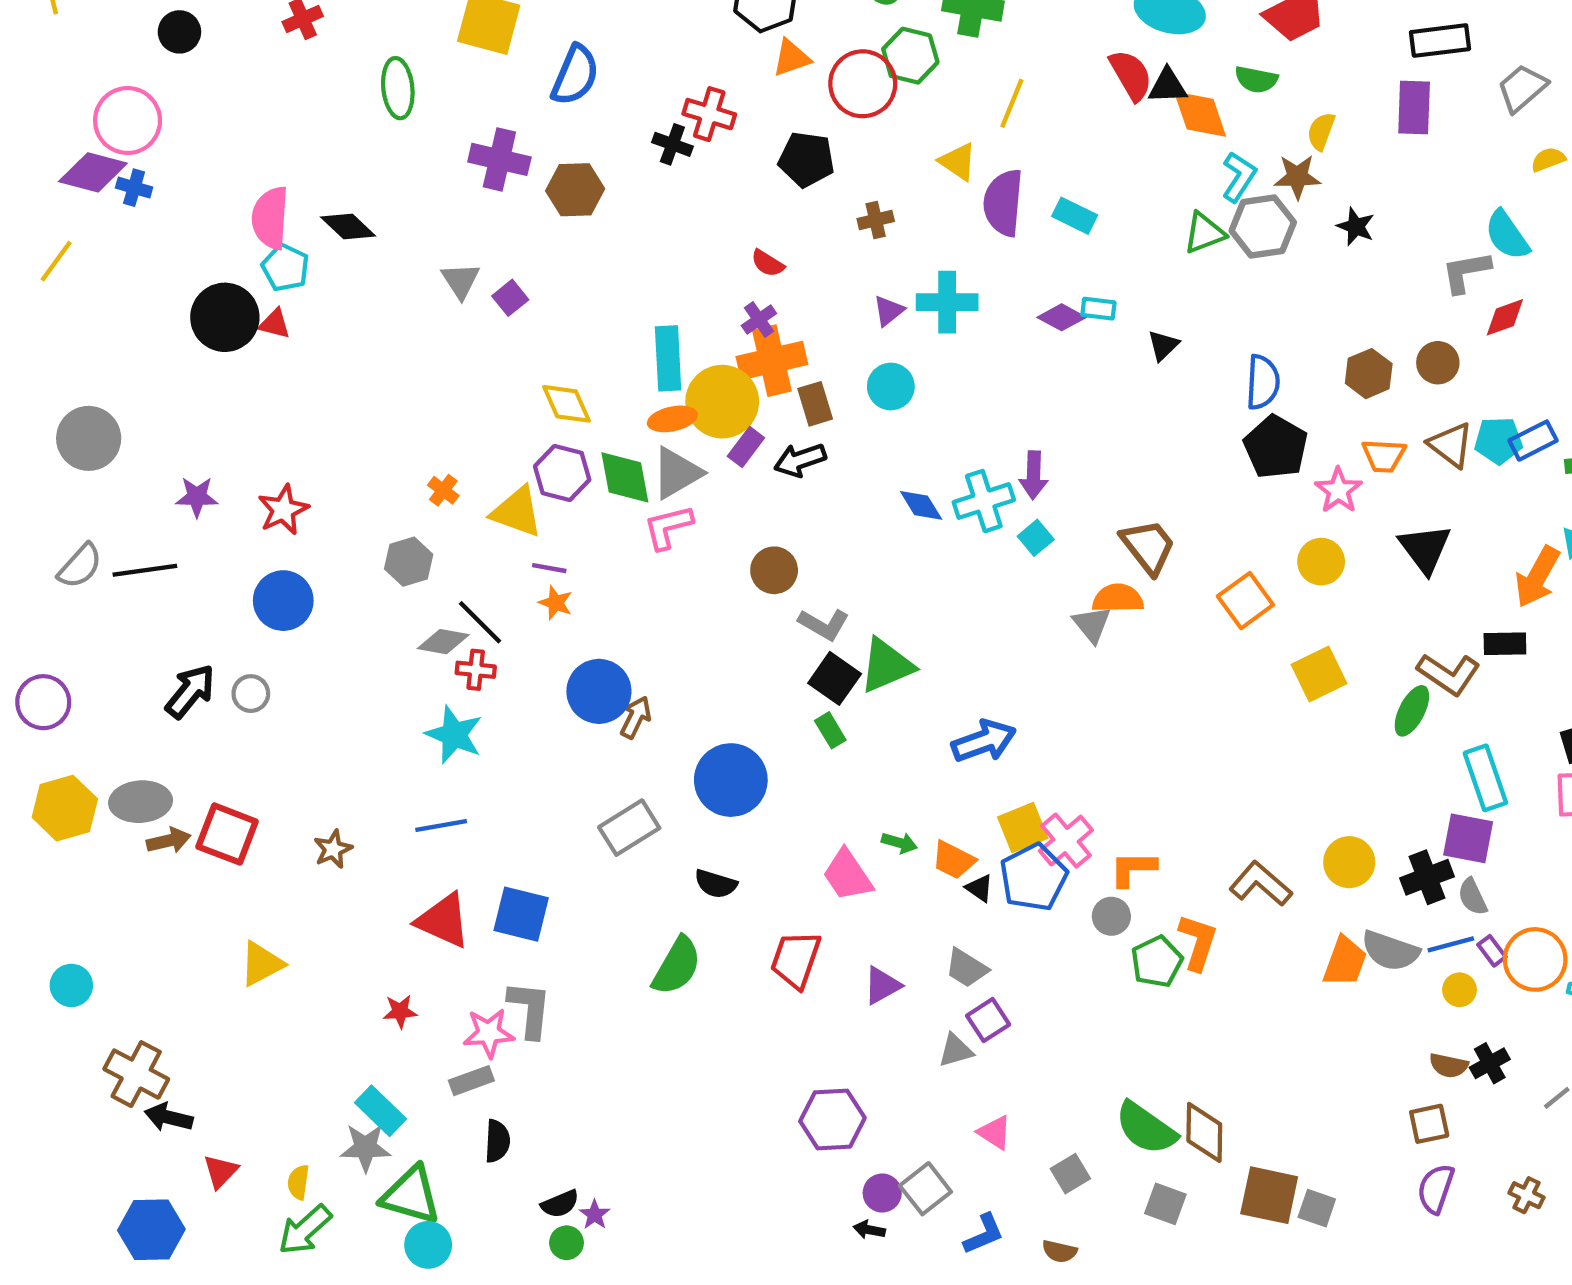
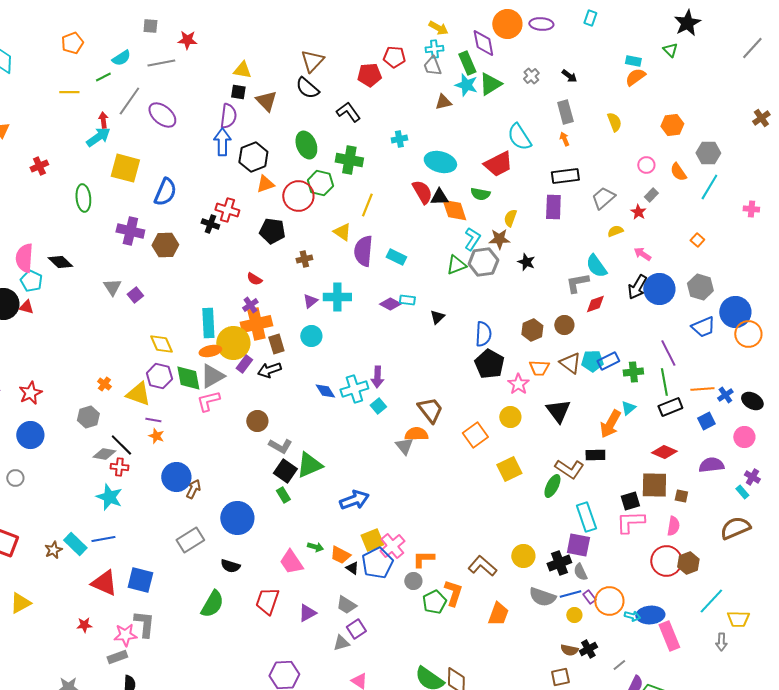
orange trapezoid: (1345, 962) -> (498, 614), moved
cyan rectangle: (381, 1111) -> (75, 544), moved

